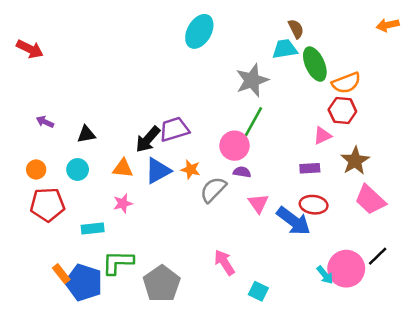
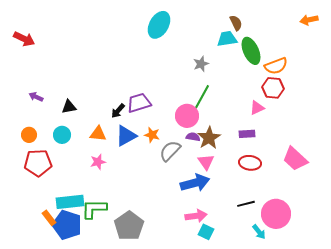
gray star: (252, 80) -> (201, 64), size x0.6
black arrow: (148, 139) -> (118, 111), size x0.7
brown star: (355, 161) -> (209, 138), moved
blue arrow: (294, 221) -> (195, 183), moved, turned -52
cyan rectangle: (93, 229) -> (70, 202), moved, size x1.5
black line: (378, 256) -> (246, 204), moved, turned 30
pink arrow: (224, 262) -> (196, 216), moved, turned 115
cyan arrow: (325, 275) -> (259, 232), moved

